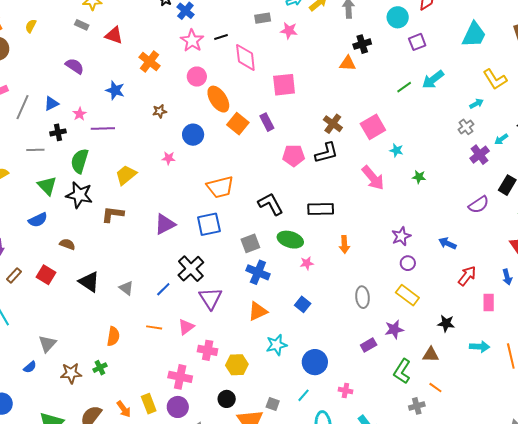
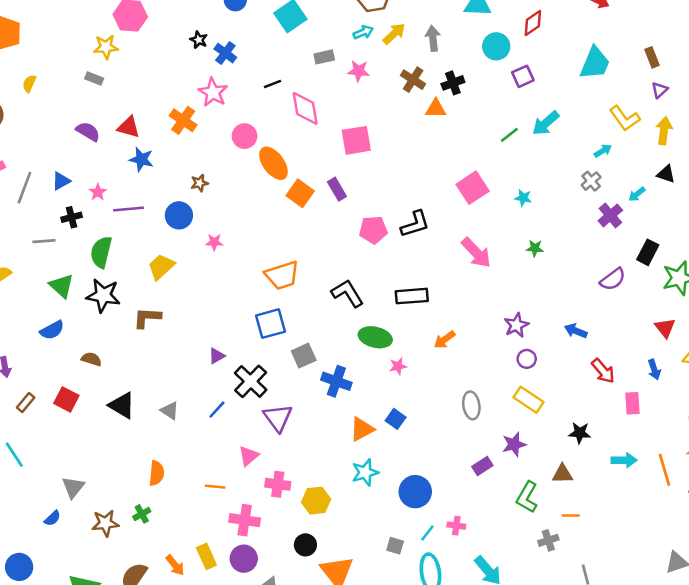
red triangle: (114, 35) -> (129, 127), moved
pink star: (192, 41) -> (213, 92), moved
brown cross: (333, 124) -> (413, 80), moved
blue circle: (193, 135) -> (179, 215), moved
cyan star: (396, 150) -> (523, 198), moved
purple triangle: (165, 224) -> (217, 356), moved, size x0.6
gray square: (250, 243) -> (304, 356), moved
orange arrow: (344, 244) -> (445, 340), turned 60
red arrow: (467, 276) -> (603, 371), turned 105
orange triangle: (258, 311) -> (362, 429), moved
orange line: (154, 327) -> (215, 487), moved
orange line: (435, 388) -> (571, 516), turned -32
cyan line: (304, 395) -> (427, 533), moved
gray square: (273, 404) -> (395, 546), moved

